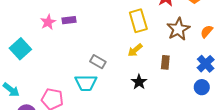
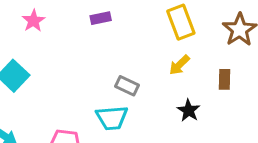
purple rectangle: (69, 20) -> (101, 18), moved
pink star: (48, 22) -> (34, 21), moved

